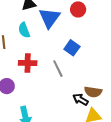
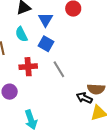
blue triangle: (49, 18) -> (46, 20), size x0.7
blue square: (72, 48) -> (46, 44), moved

